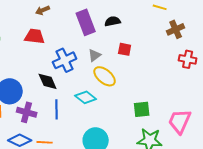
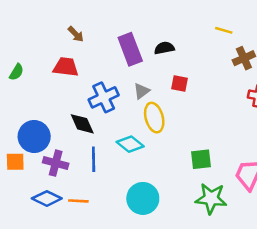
brown arrow: (43, 10) -> (76, 34), turned -112
yellow ellipse: (105, 76) -> (154, 118), turned 35

